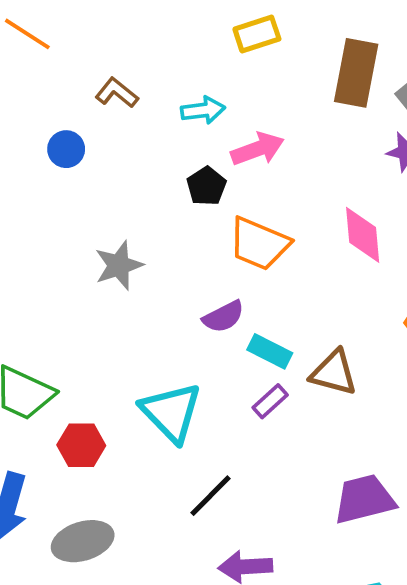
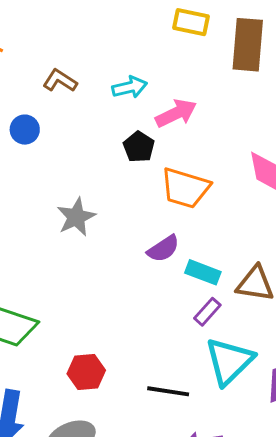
yellow rectangle: (257, 34) -> (191, 22), moved, turned 36
cyan triangle: (171, 412) -> (229, 361), moved, turned 36
red hexagon: (81, 445) -> (86, 372), moved
black line: (210, 496) -> (168, 391), turned 60

